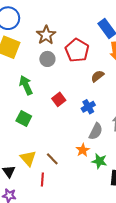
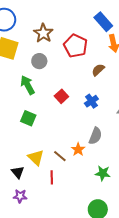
gray circle: (47, 59) -> (39, 61), moved
gray semicircle: (96, 131) -> (95, 136), moved
orange star: (83, 150) -> (78, 149), moved
green star: (99, 161) -> (103, 173), moved

